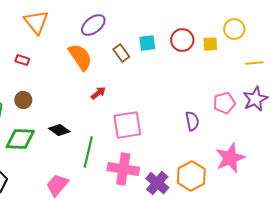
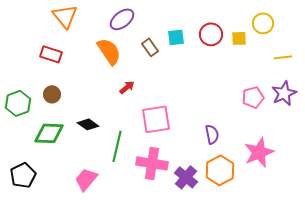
red rectangle: (22, 60) -> (51, 54), size x1.5
purple semicircle: (192, 121) -> (212, 134), moved

